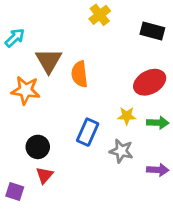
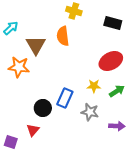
yellow cross: (100, 15) -> (74, 11), turned -35
orange semicircle: (80, 74) -> (63, 36), moved
green arrow: (158, 123) -> (117, 91), turned -35
black circle: (38, 147) -> (43, 108), moved

